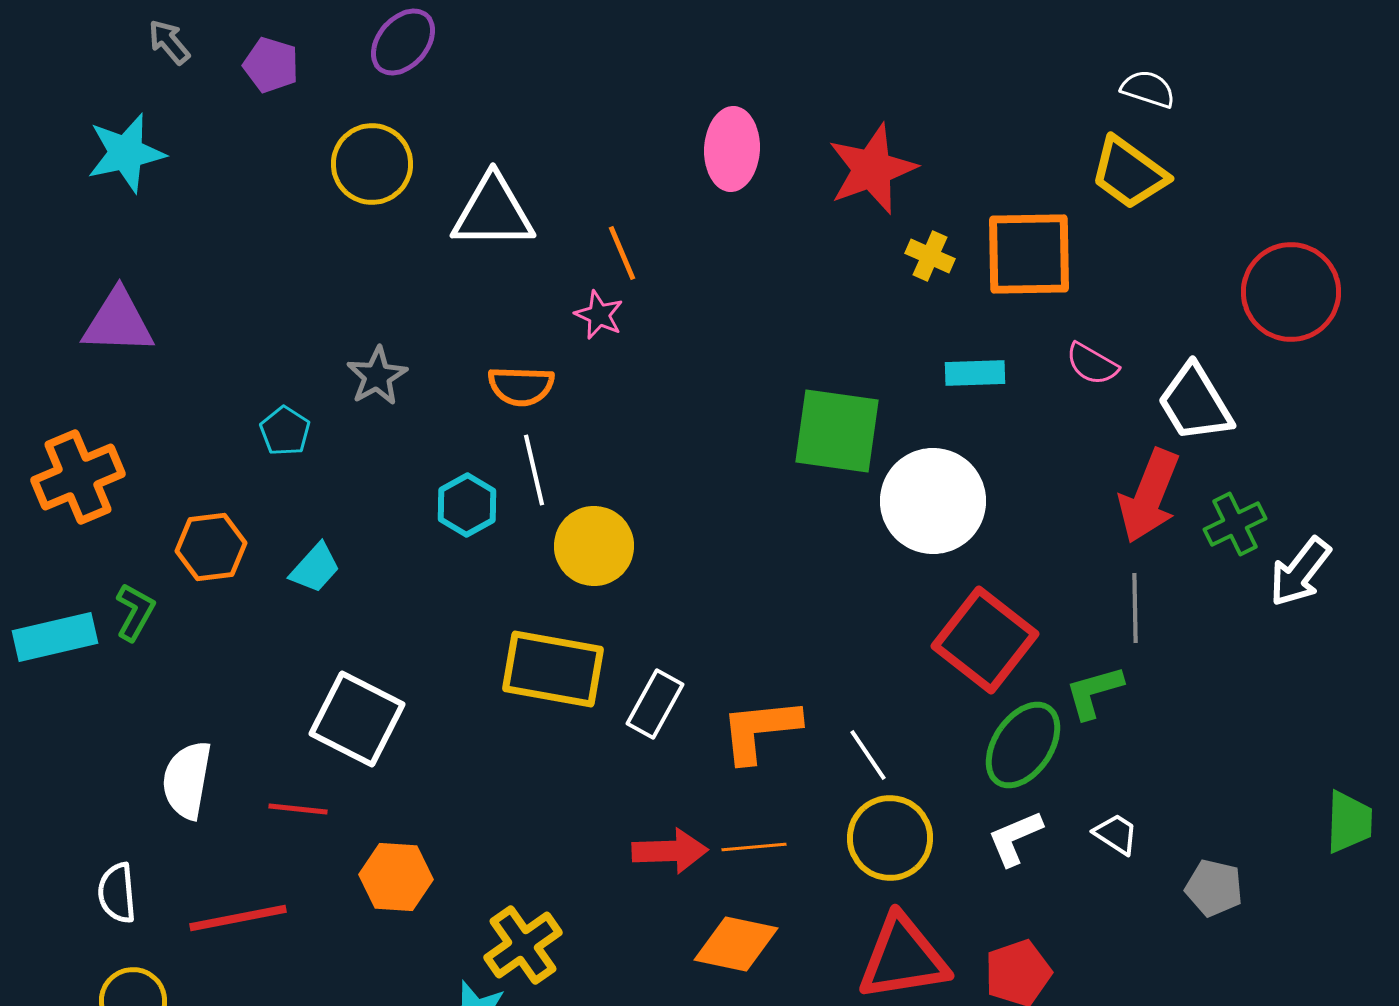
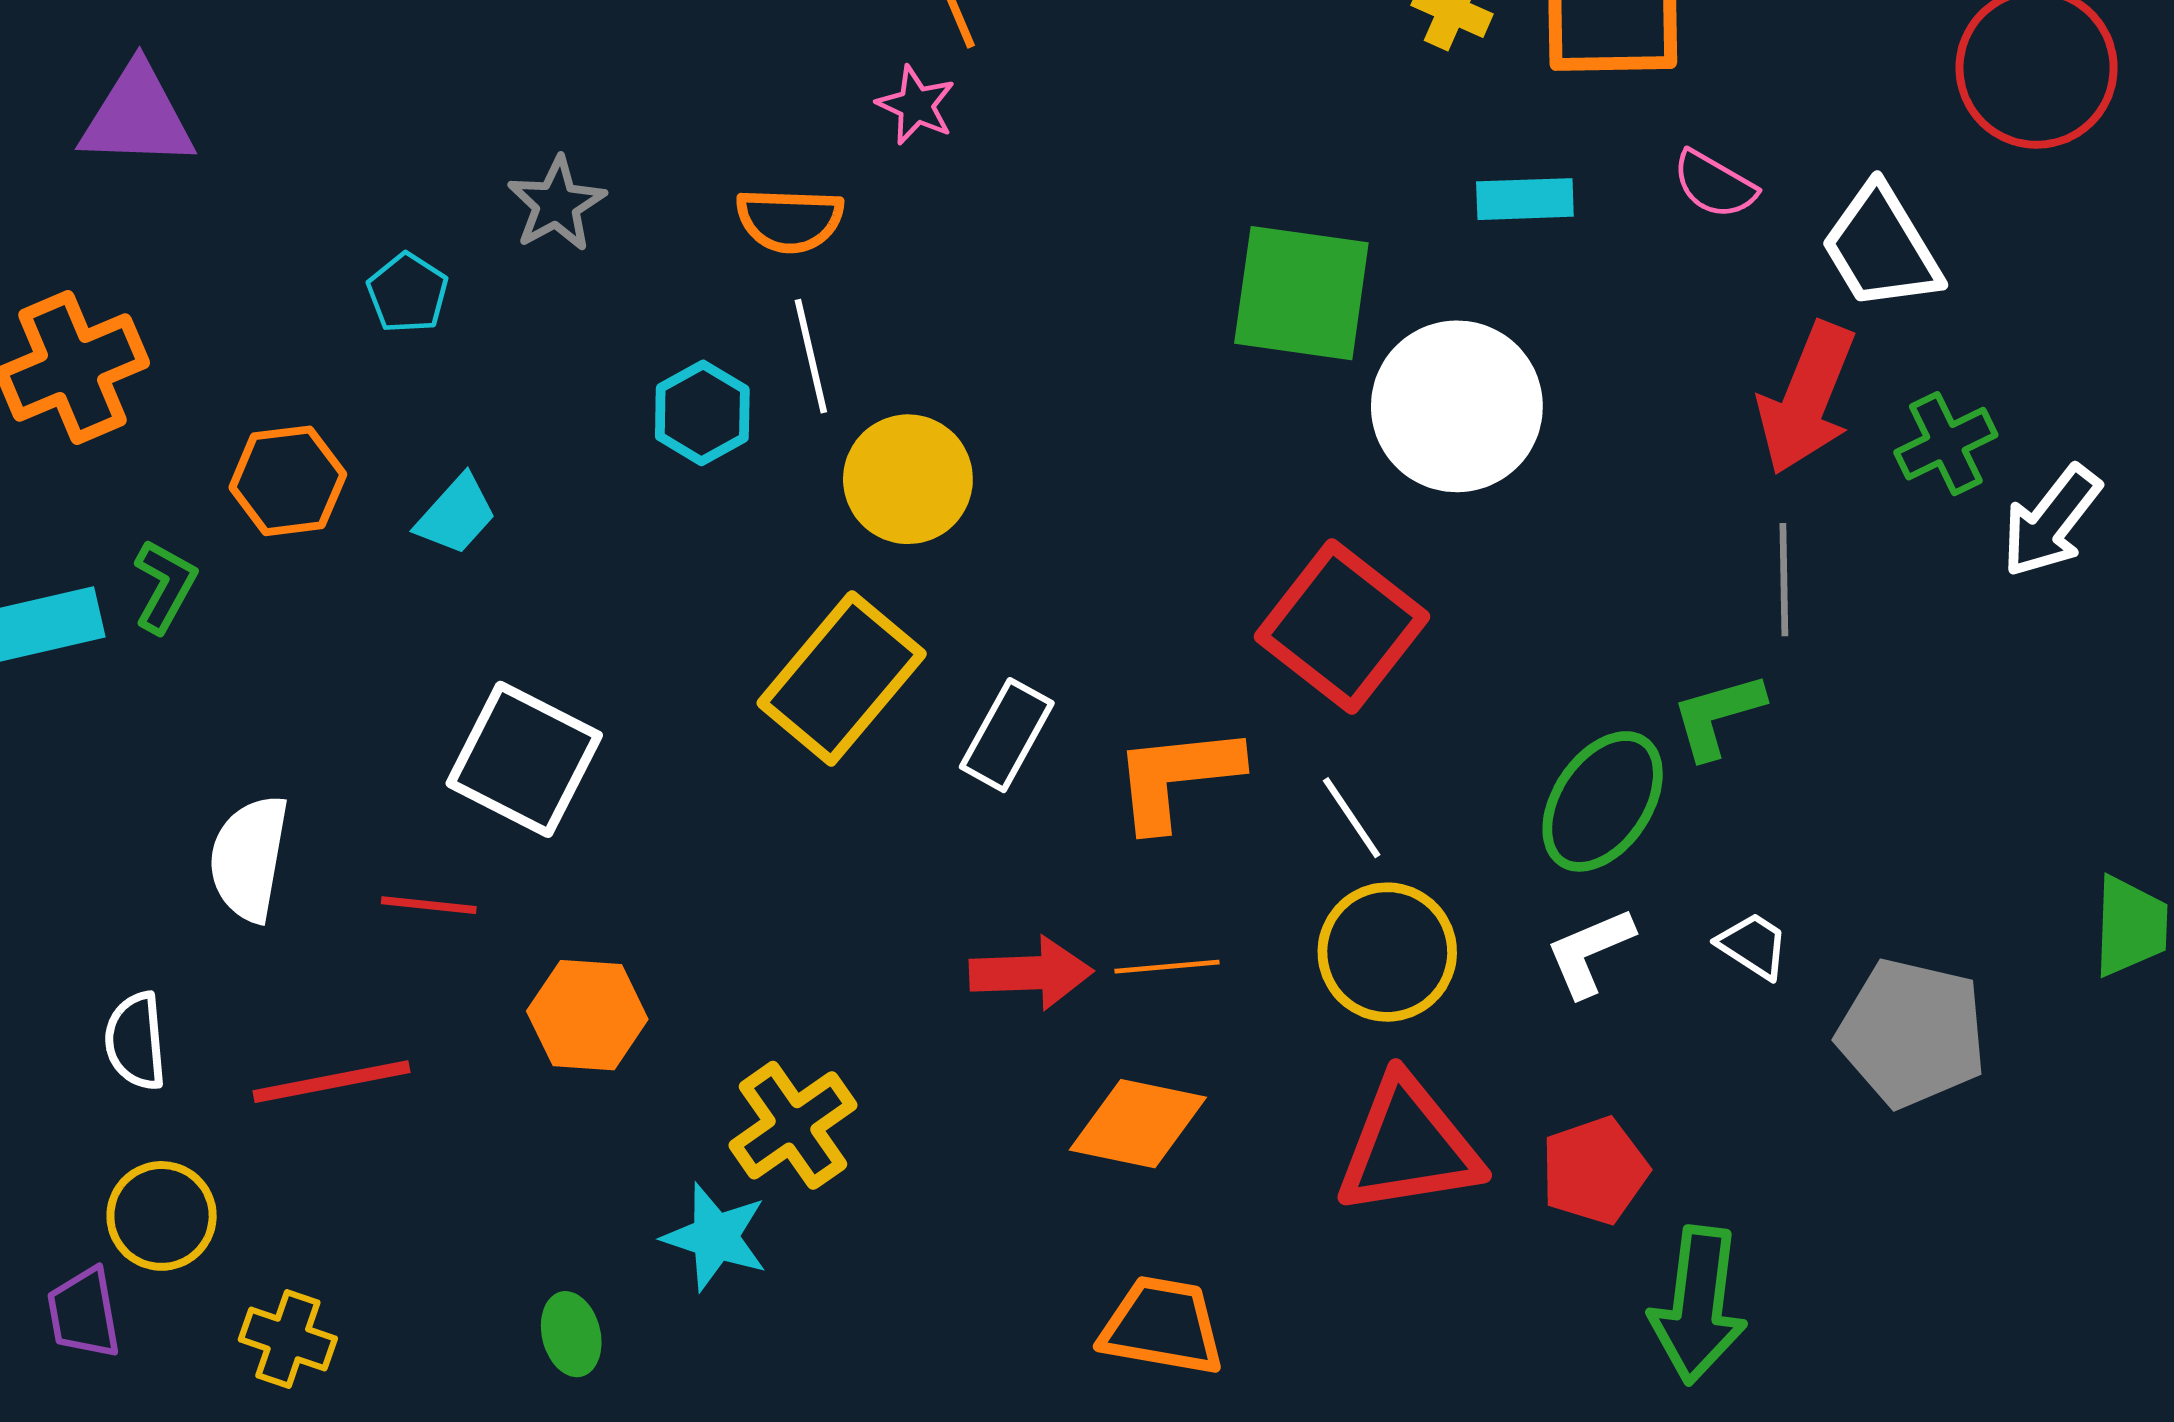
red square: (985, 640) -> (1342, 627), moved
yellow rectangle: (553, 669) -> (842, 678), turned -60
gray pentagon: (1214, 888) -> (1912, 1033), size x1.6

